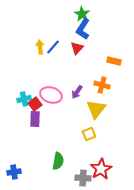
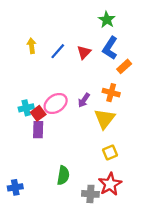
green star: (82, 14) -> (107, 20), moved
blue L-shape: (83, 29) -> (110, 48), moved
yellow arrow: (40, 47) -> (32, 46), moved
orange rectangle: (114, 61) -> (124, 66), turned -56
pink ellipse: (51, 95) -> (56, 104), turned -50
yellow square: (89, 134) -> (110, 153), moved

